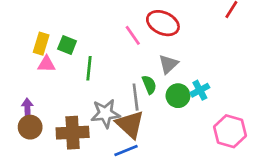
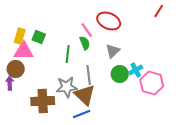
pink triangle: (47, 64) -> (24, 51), size x1.5
green line: (89, 68) -> (68, 54), moved
green semicircle: (149, 85) -> (85, 43), moved
brown circle: (30, 127) -> (16, 69), moved
pink hexagon: (230, 131) -> (152, 83), moved

